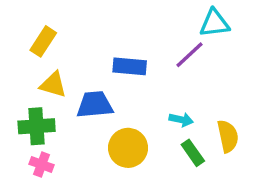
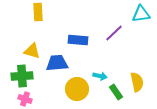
cyan triangle: (214, 23) -> (141, 14), moved
yellow rectangle: (43, 41) -> (38, 12), moved, turned -36
cyan arrow: (181, 120) -> (100, 76), moved

